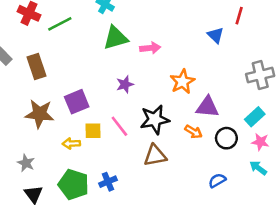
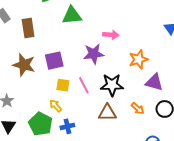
green triangle: (116, 38) -> (72, 15), moved
pink arrow: (150, 48) -> (111, 35), moved
purple star: (125, 84) -> (94, 54), size x1.5
orange arrow: (193, 132) -> (138, 108), moved
yellow arrow: (71, 144) -> (56, 106), moved, turned 40

